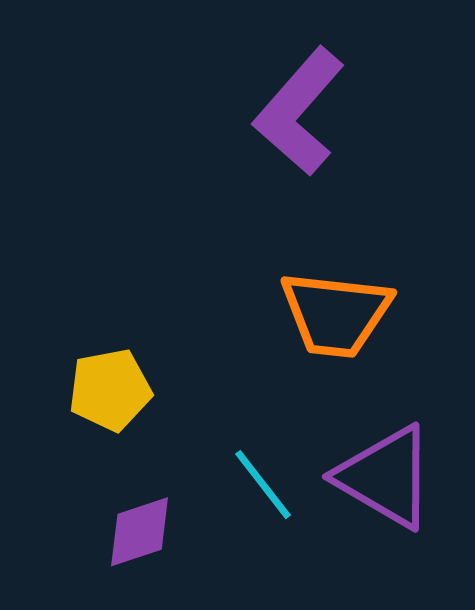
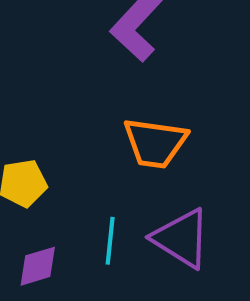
cyan line: (263, 485) -> (110, 241), turned 42

